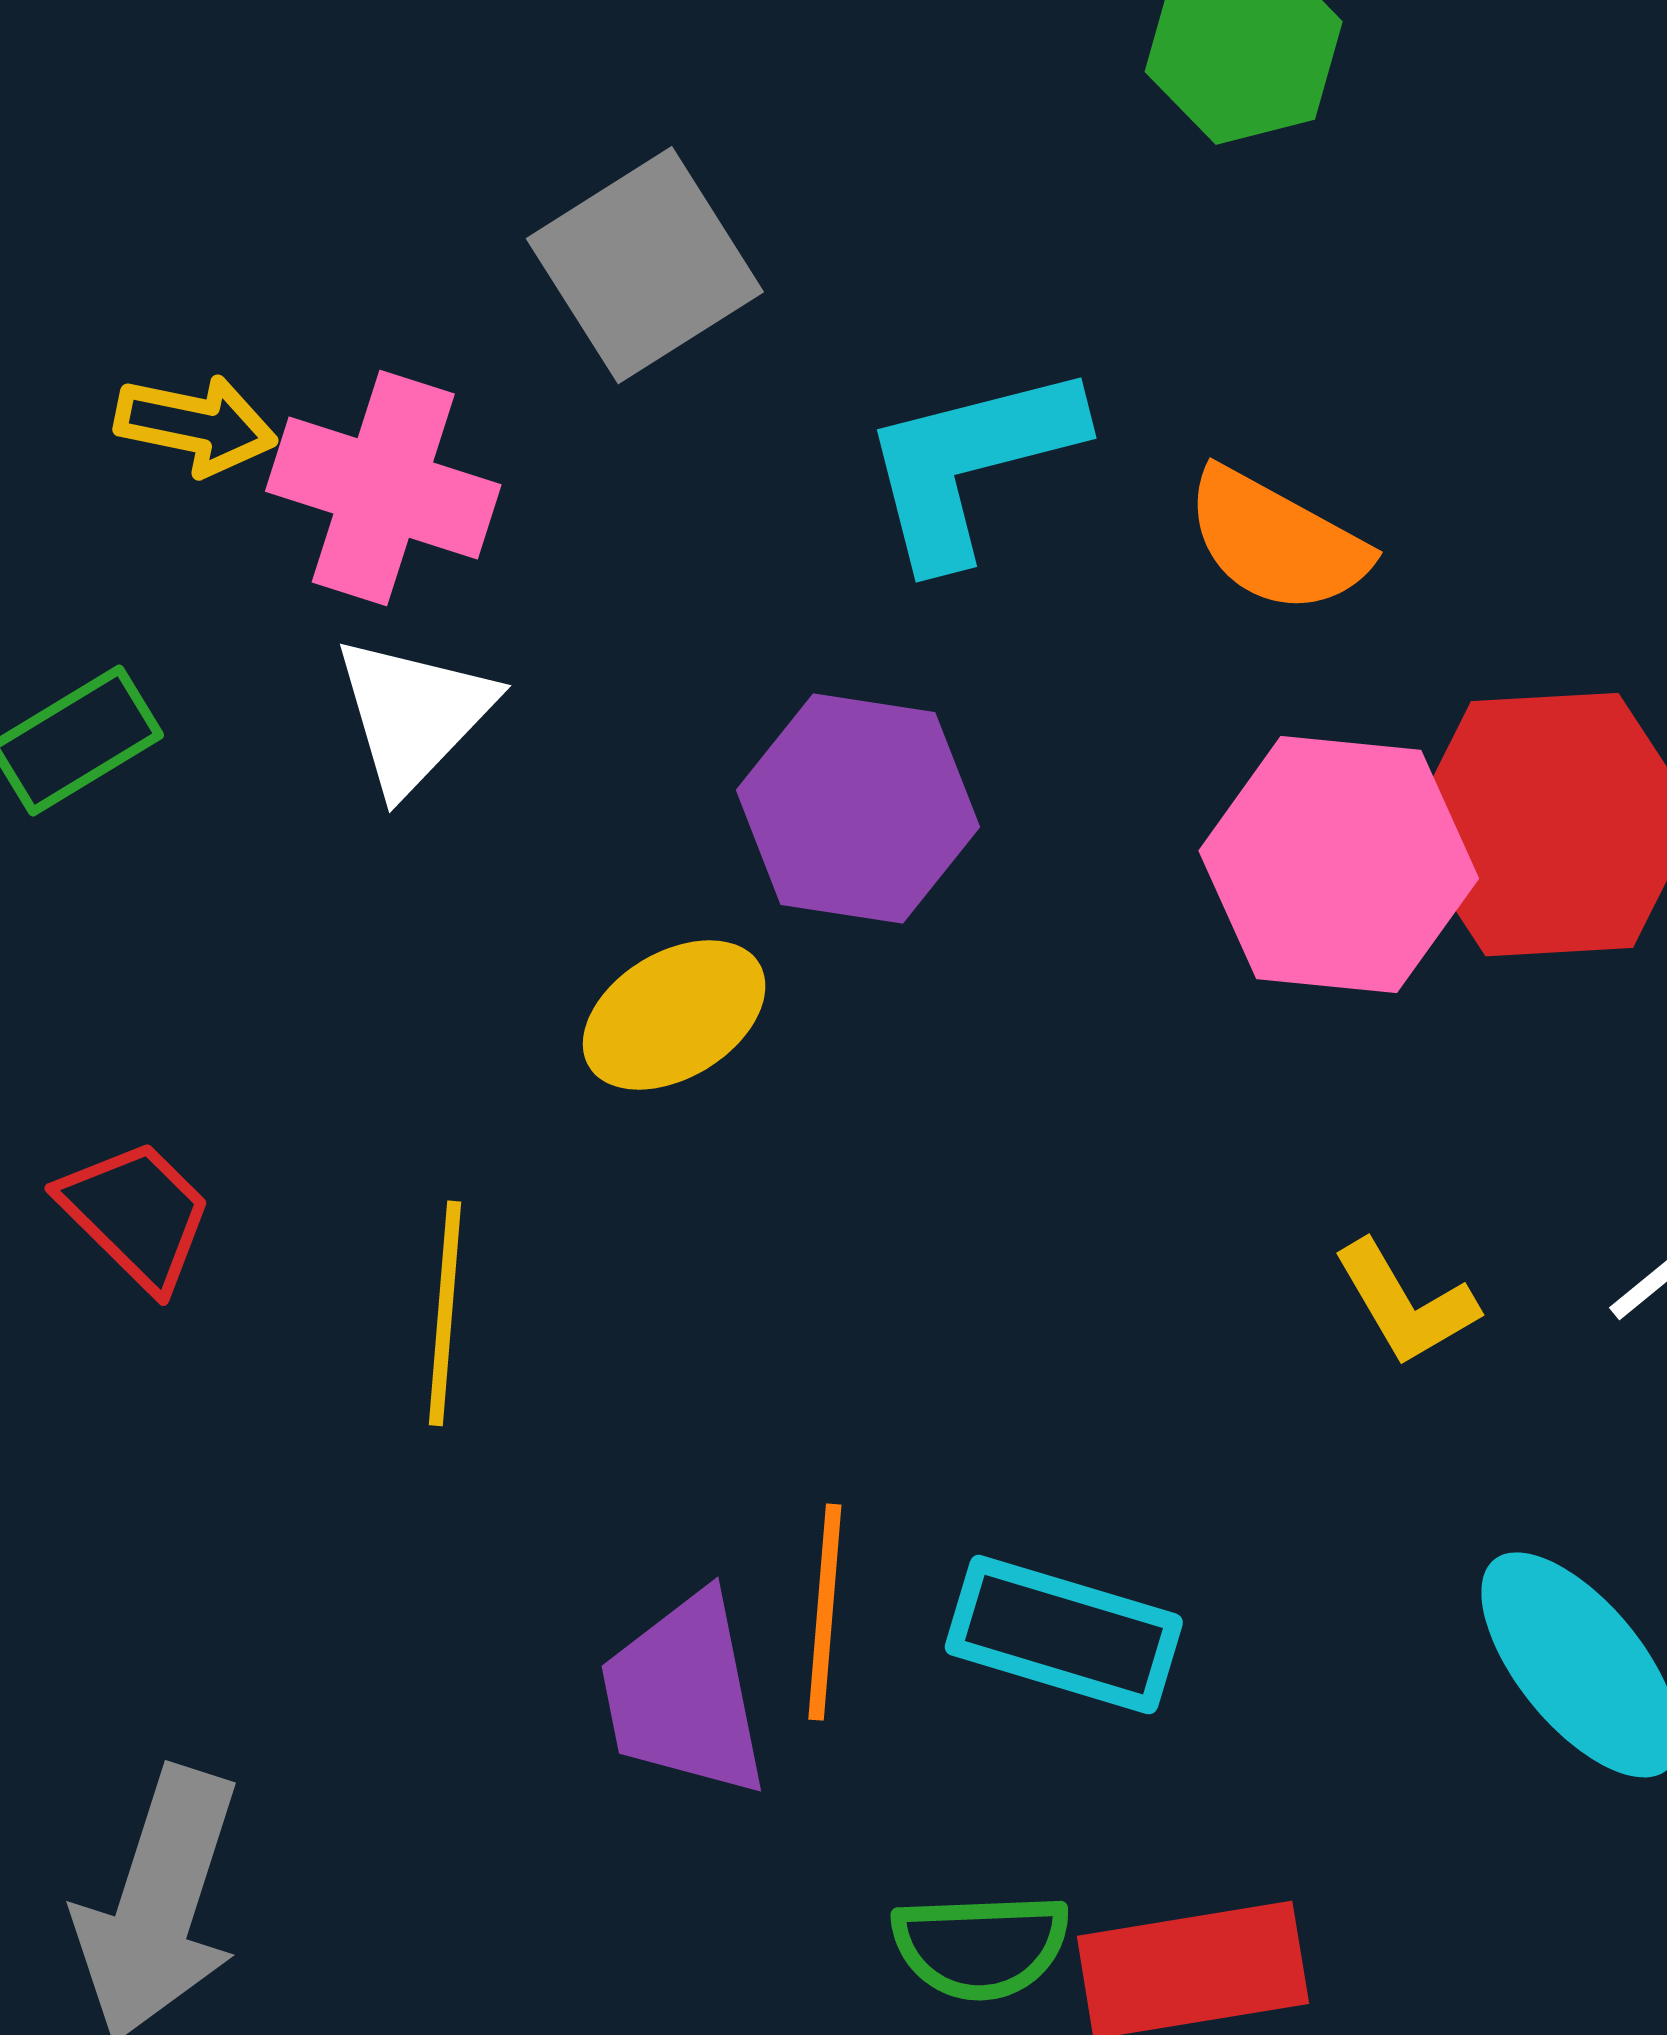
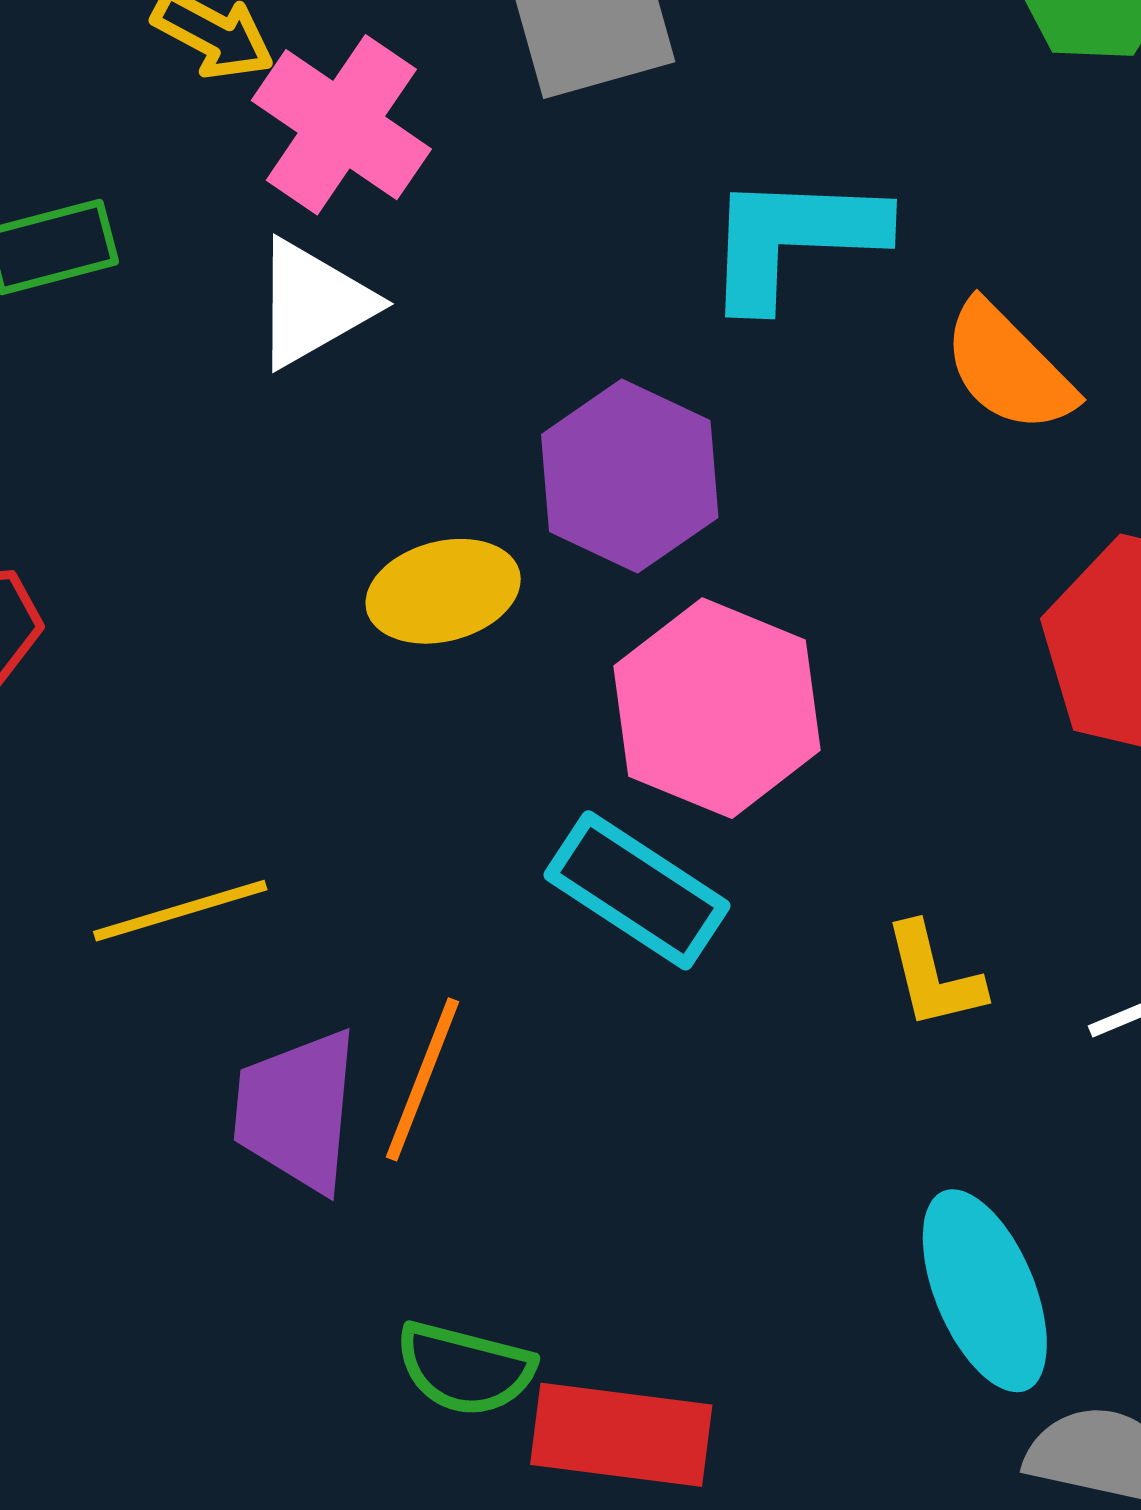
pink hexagon: (1339, 865) -> (717, 708), moved
yellow line: (445, 1313) -> (180, 911), moved, turned 52
cyan rectangle: (1064, 1635) -> (637, 890), moved

